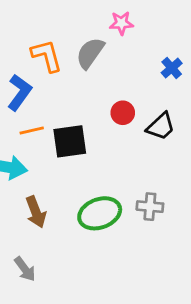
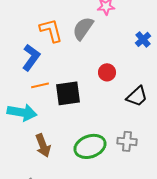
black trapezoid: (161, 126) -> (137, 96), moved

